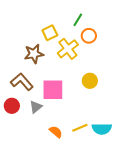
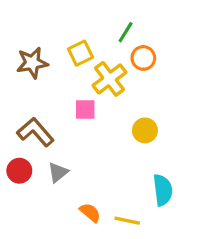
brown star: (34, 54) -> (32, 63), moved
pink square: (53, 90) -> (85, 110), moved, size x0.6
yellow line: (80, 128) -> (127, 221), moved, turned 35
cyan semicircle: (102, 129) -> (163, 190), moved, turned -96

